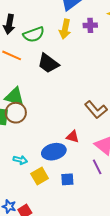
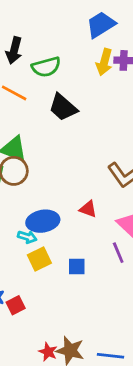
yellow arrow: (65, 29) -> (104, 62), moved
blue ellipse: (54, 152) -> (43, 221), moved
cyan arrow: (20, 160) -> (27, 237), moved

